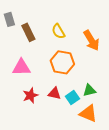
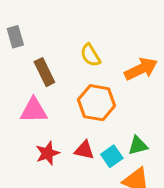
brown rectangle: (28, 32) -> (44, 72), moved
orange arrow: (91, 40) -> (141, 69), turned -85

